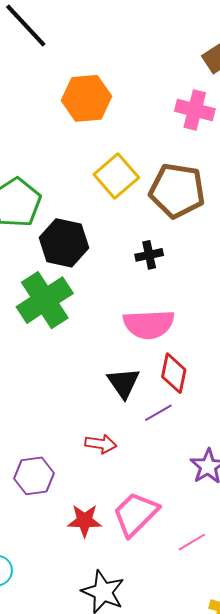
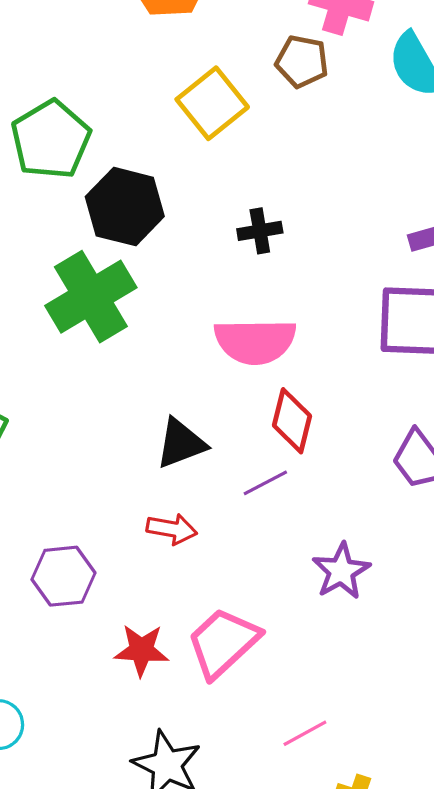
brown pentagon: (177, 191) -> (302, 61), moved, size x0.6
black triangle: (123, 383) -> (181, 443), moved, turned 42
pink line: (192, 542) -> (305, 733), moved

